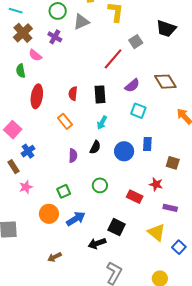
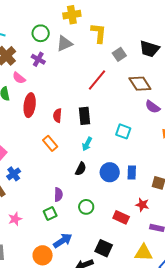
gray square: (136, 42) -> (119, 54), moved
brown diamond: (165, 82) -> (140, 84), moved
purple semicircle: (132, 85) -> (153, 107), moved, turned 77
red ellipse: (37, 96) -> (30, 105), moved
blue rectangle: (147, 144) -> (132, 173), moved
purple semicircle: (73, 156) -> (58, 195), moved
pink star: (26, 187) -> (15, 219), moved
orange circle: (49, 214) -> (43, 255), moved
yellow triangle: (156, 232) -> (144, 253), turned -36

